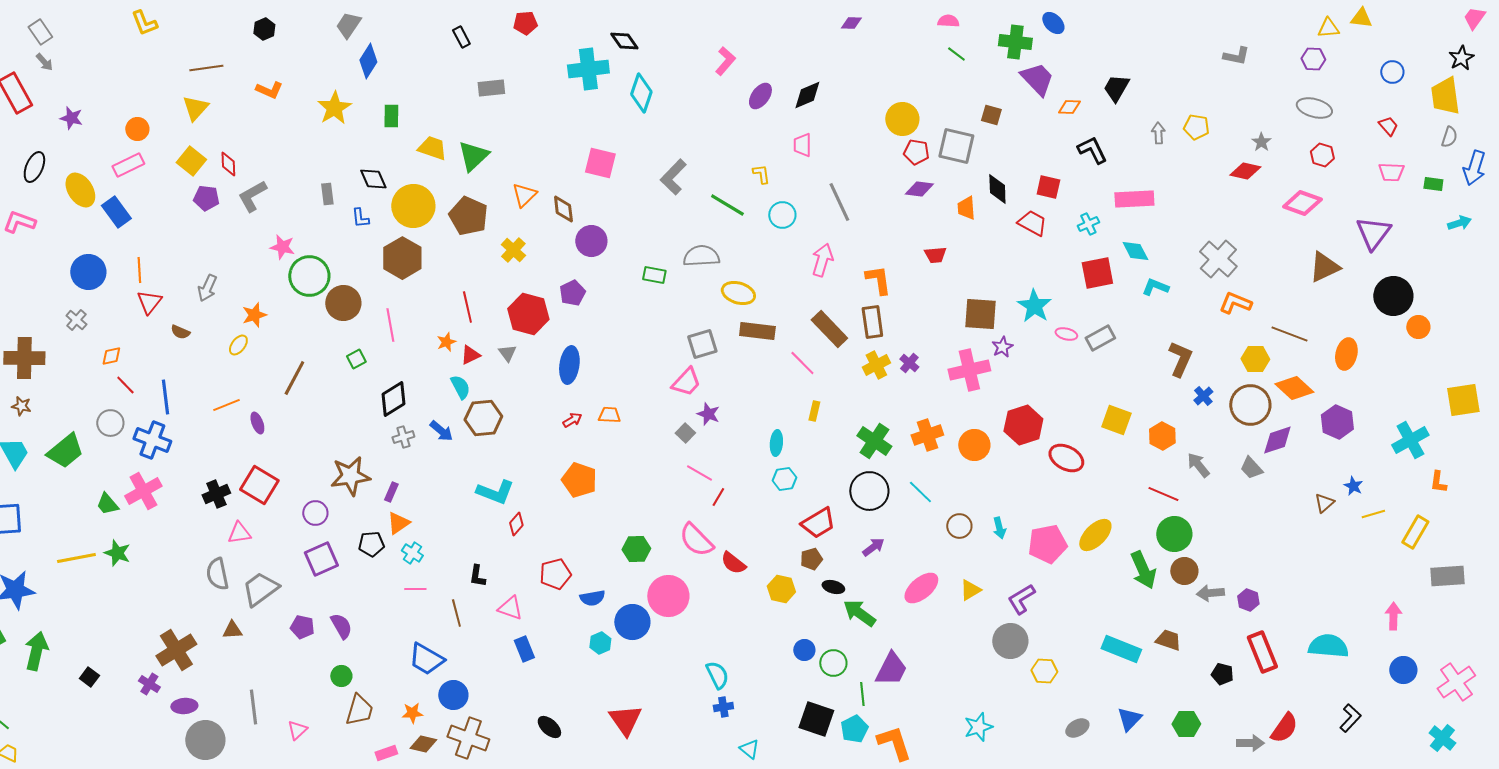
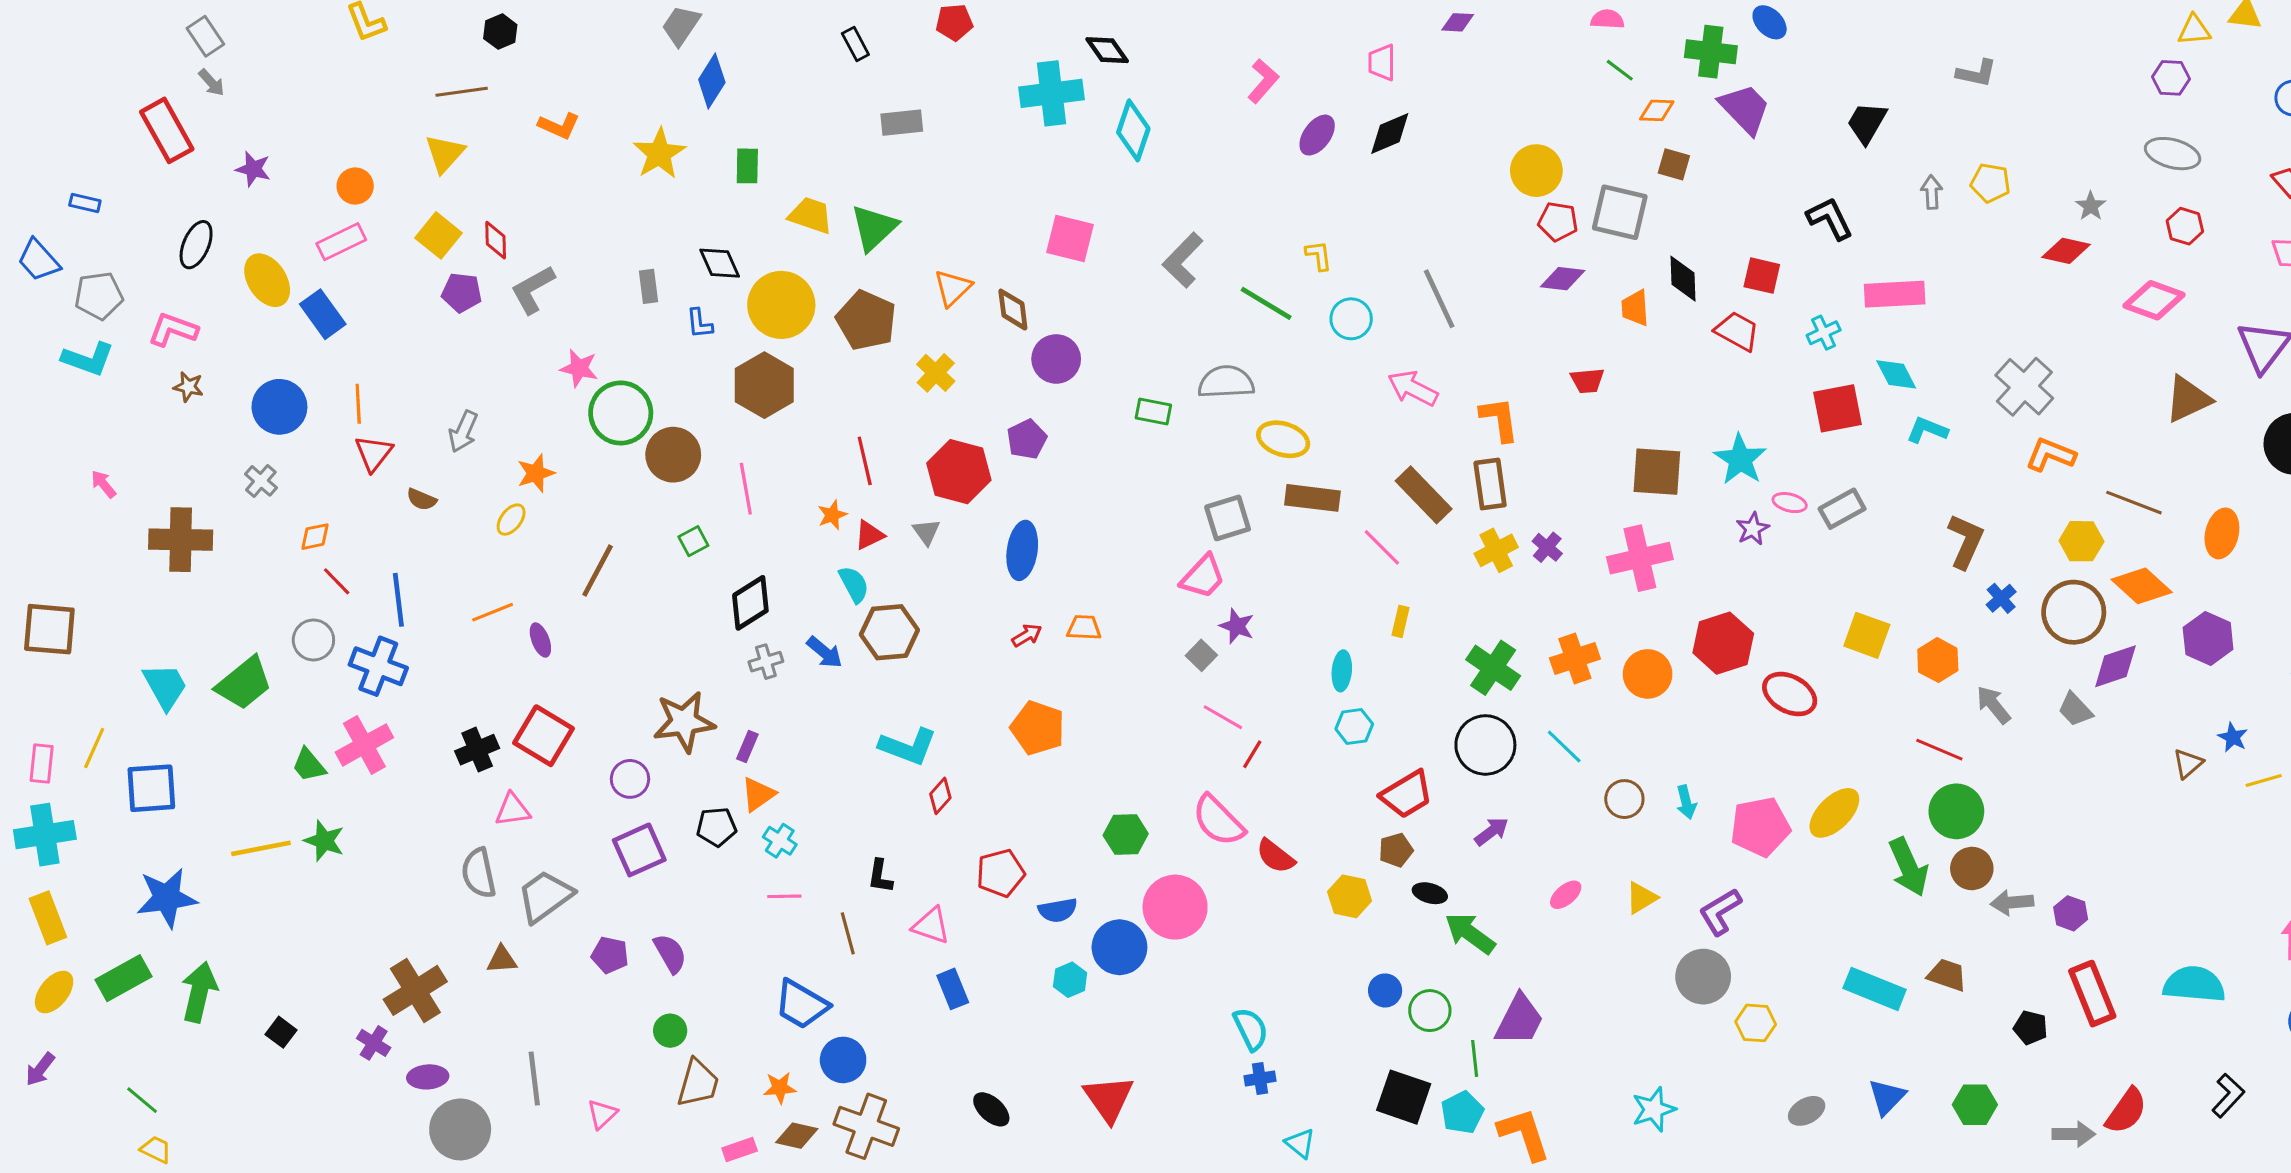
black hexagon: (264, 29) -> (500, 32), moved
gray L-shape: (1236, 56) -> (1976, 73), moved
orange diamond: (1069, 107) -> (1657, 110), moved
pink trapezoid: (802, 145) -> (1382, 62), moved
pink arrow: (822, 260) -> (1413, 388), turned -80
purple star: (1002, 347) -> (1753, 529), moved
brown star: (21, 406) -> (188, 387), moved
pink ellipse: (921, 588) -> (1566, 895), size x0.6

